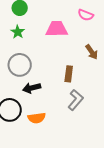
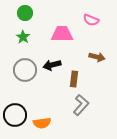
brown arrow: (92, 52) -> (97, 57), turned -42
black arrow: (32, 88) -> (52, 65), moved

